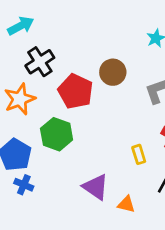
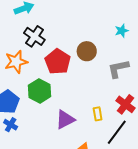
black cross: (40, 62) -> (34, 36), turned -30
purple triangle: (96, 187) -> (65, 120), moved, turned 50

